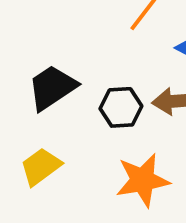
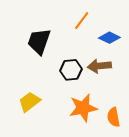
black trapezoid: (52, 87) -> (39, 41), moved, turned -36

